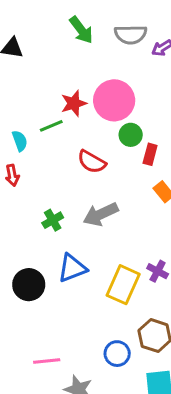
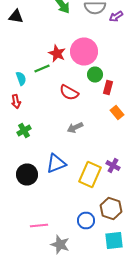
red star: (74, 103) -> (57, 54), turned -30
gray arrow: (101, 214) -> (75, 128), size x0.7
green cross: (53, 220) -> (24, 130), moved

